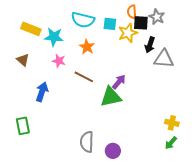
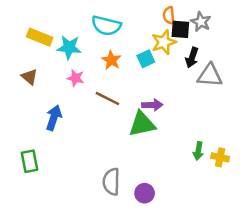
cyan square: (110, 24) -> (146, 59), moved, turned -32
purple arrow: (119, 82) -> (152, 105), turned 49
green arrow: (171, 143) -> (198, 151), moved, turned -32

